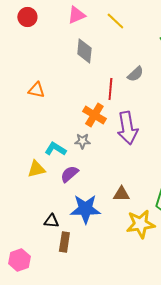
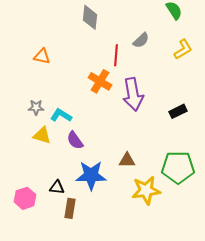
gray star: (82, 141) -> (36, 107), moved
yellow triangle: (36, 169) -> (42, 135), turned 30
purple semicircle: (69, 174) -> (75, 140), turned -84
pink hexagon: (19, 260) -> (25, 198), moved

